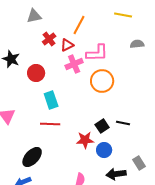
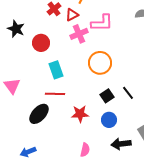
orange circle: (102, 81) -> (100, 63), moved
black line: (123, 123) -> (128, 93), turned 40
red star: (85, 140) -> (80, 114), moved
black ellipse: (32, 157) -> (39, 114), moved

